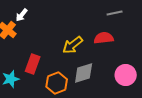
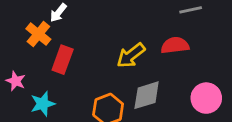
red rectangle: (33, 64) -> (63, 60), moved

